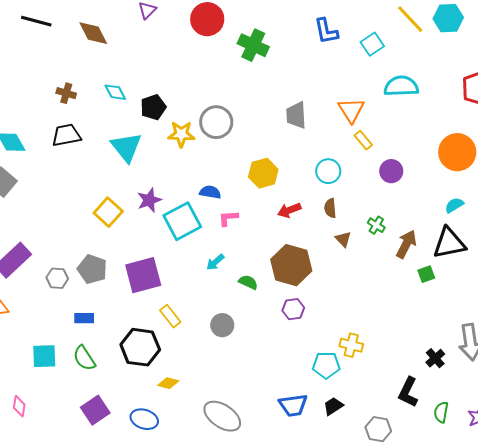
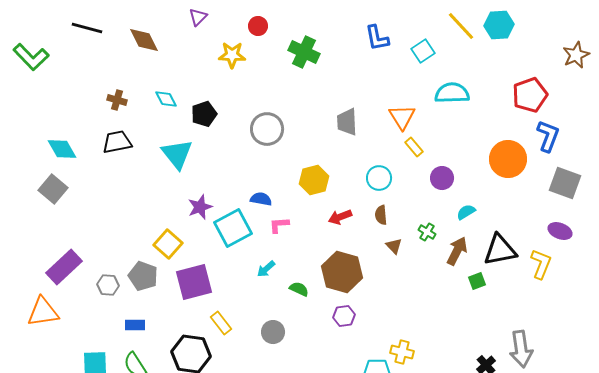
red circle: (207, 19) -> (258, 26), size x0.6
yellow star: (181, 134) -> (232, 55), moved
cyan semicircle: (454, 205) -> (466, 212), moved
yellow square: (108, 212) -> (168, 244), moved

